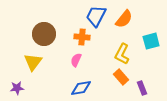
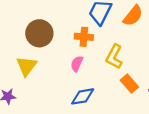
yellow L-shape: (122, 54) -> (114, 57), moved

